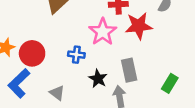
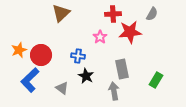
pink star: (103, 32) -> (100, 37), size x0.6
black star: (98, 79) -> (86, 76), moved

